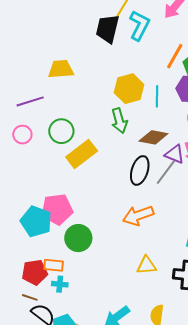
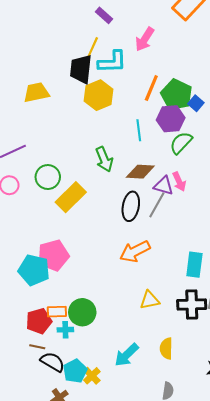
cyan L-shape: (139, 25) -> (112, 62), turned 68
yellow trapezoid: (61, 69) -> (36, 92), moved
yellow hexagon: (129, 89) -> (99, 95), moved
green circle: (78, 238) -> (82, 312), moved

